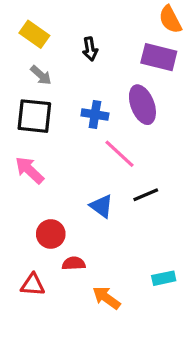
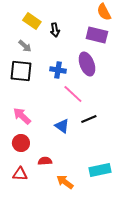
yellow rectangle: (34, 34) -> (32, 21), moved
pink arrow: (29, 170) -> (22, 116), moved
red circle: (51, 234) -> (21, 143), moved
cyan rectangle: (164, 278) -> (100, 170), size x1.5

